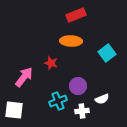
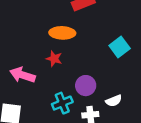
orange ellipse: (71, 41) -> (62, 33), moved
pink arrow: (24, 77) -> (23, 75), turned -110

